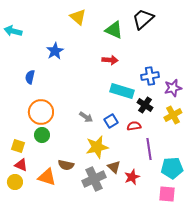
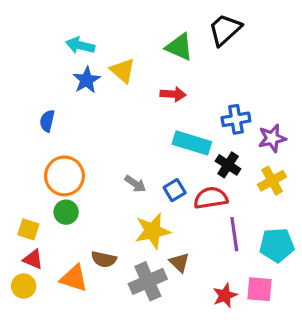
yellow triangle: (78, 17) -> (123, 71), moved
cyan arrow: (13, 31) -> (80, 45), moved
red semicircle: (134, 126) -> (211, 198), size x1.5
cyan pentagon: (172, 168) -> (277, 245), moved
red star: (132, 177) -> (225, 295), moved
pink square: (167, 194) -> (260, 289), moved

